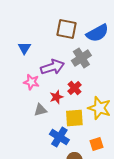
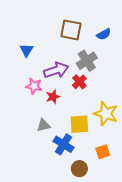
blue semicircle: (97, 33) -> (104, 34), size x0.6
red cross: (74, 88) -> (79, 82), moved
red star: (56, 97) -> (53, 97), moved
gray triangle: (40, 110) -> (43, 125), moved

